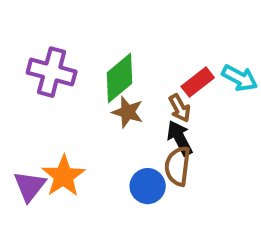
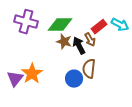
green diamond: (120, 78) -> (60, 25), turned 40
black arrow: (180, 138) -> (79, 46), moved

